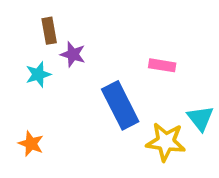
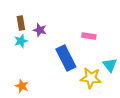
brown rectangle: (49, 31) -> (21, 23), moved
orange star: (31, 144) -> (22, 86), moved

